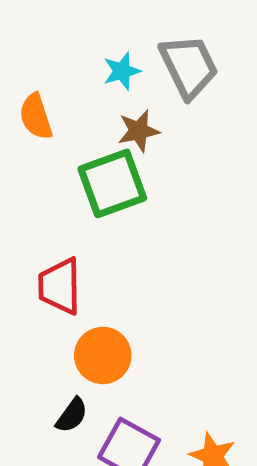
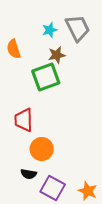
black semicircle: (72, 415) -> (29, 174), turned 63

